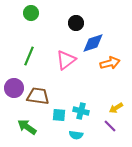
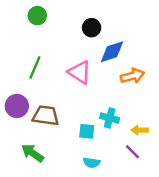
pink triangle: (66, 60) -> (80, 72), turned -50
yellow arrow: (116, 108) -> (140, 130), turned 32
cyan cross: (81, 111) -> (110, 118), moved
cyan square: (59, 115) -> (87, 131), moved

